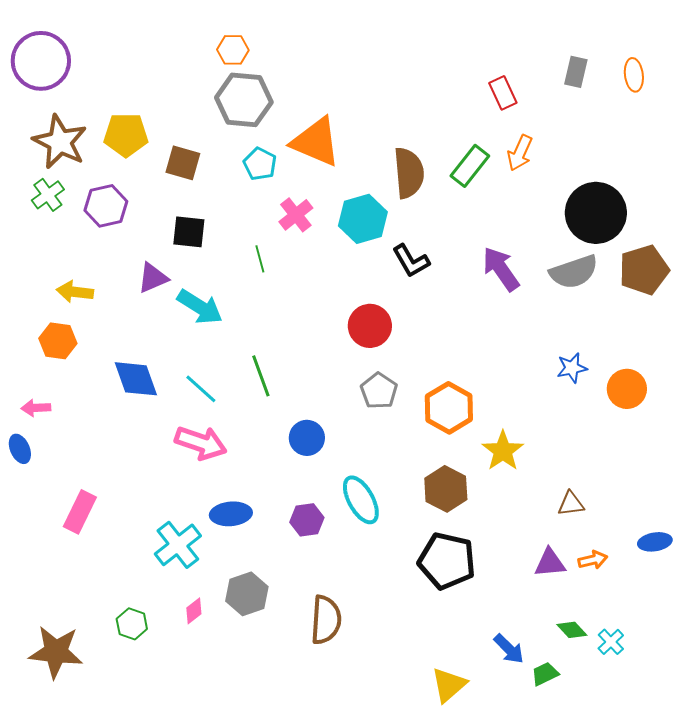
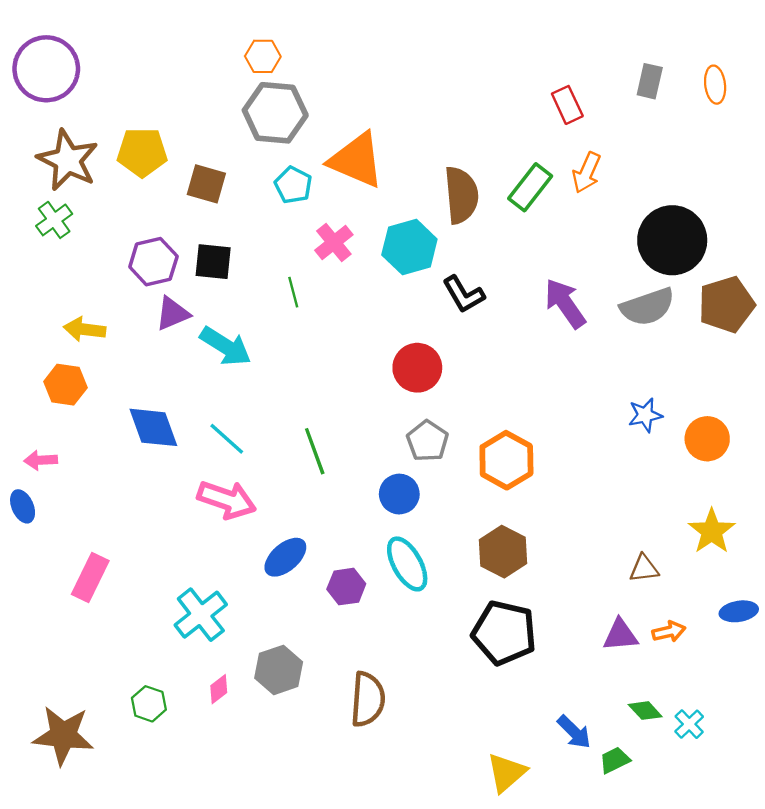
purple hexagon: (106, 206) -> (153, 262), moved
green line: (261, 376) -> (315, 451), moved
blue circle: (307, 438) -> (399, 494), moved
yellow star: (503, 451) -> (712, 531), moved
blue ellipse: (231, 514) -> (285, 557), moved, turned -36

